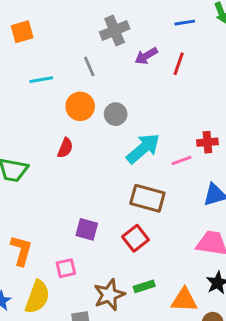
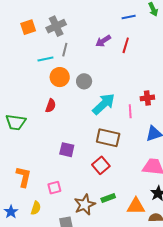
gray cross: (115, 30) -> (56, 26), moved
orange square: (22, 32) -> (28, 27), moved
gray line: (89, 66) -> (65, 50), turned 40
cyan line: (41, 80) -> (45, 59), moved
pink line: (182, 161) -> (130, 111), turned -72
purple square: (87, 229) -> (67, 150), moved
yellow semicircle: (37, 297) -> (36, 208), size x0.6

